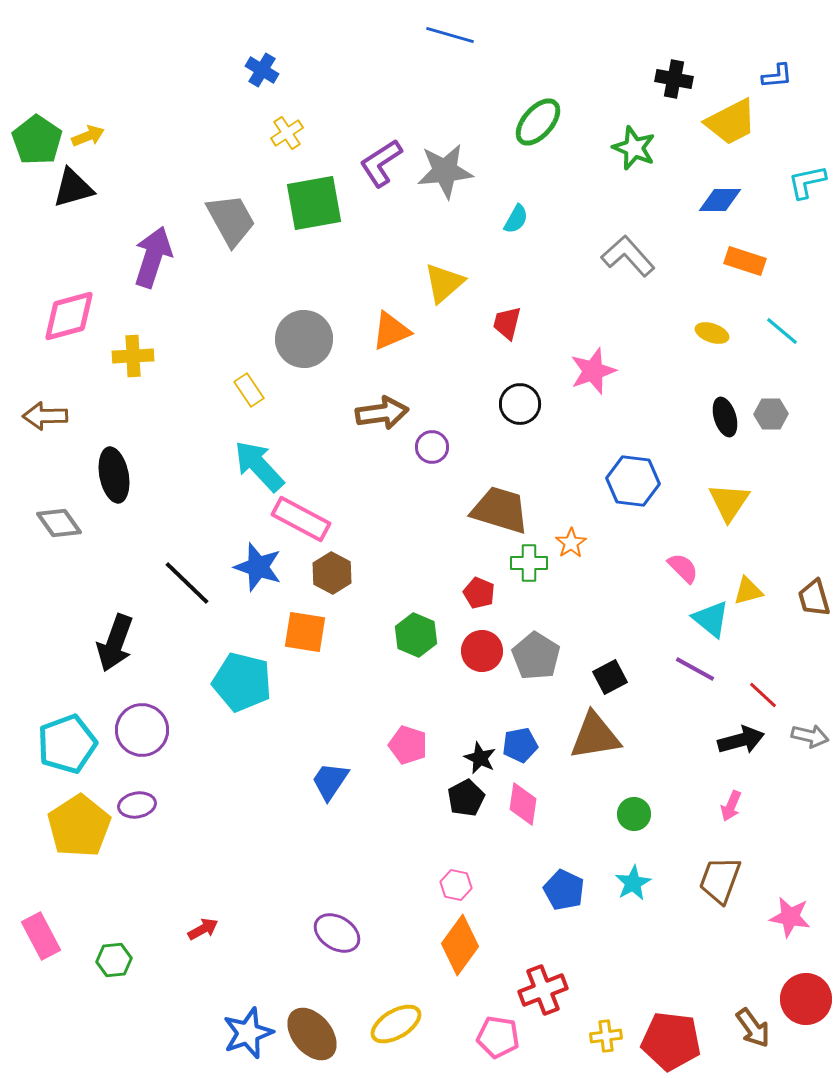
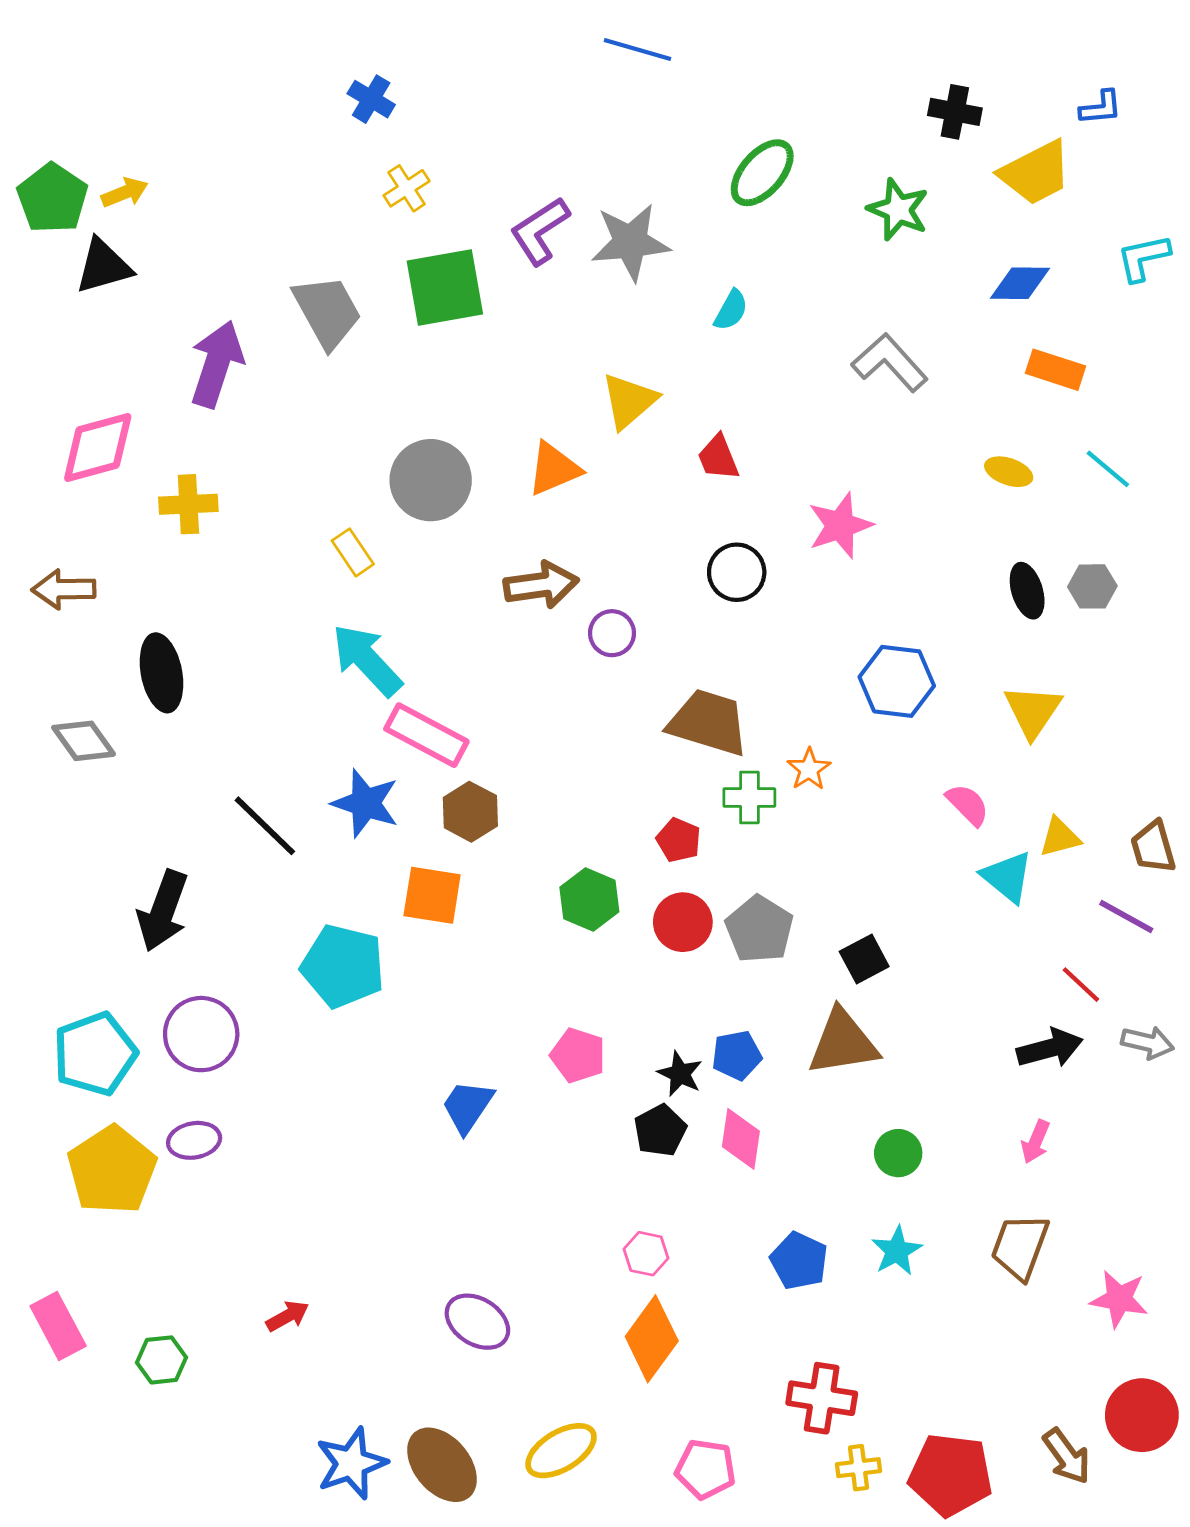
red trapezoid: (507, 323) -> (718, 457), turned -36
purple line: (695, 669) -> (1126, 917), moved
red cross: (543, 990) -> (822, 1398), moved, turned 30

